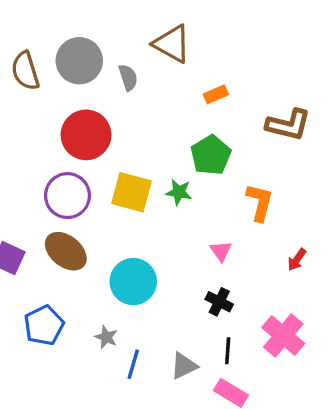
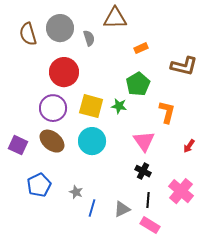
brown triangle: (172, 44) -> (115, 18), turned -30
pink triangle: (221, 251) -> (144, 141), size x1.6
cyan circle: (133, 282) -> (92, 141), moved

